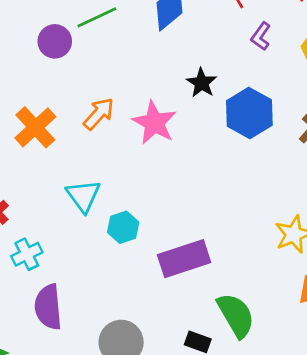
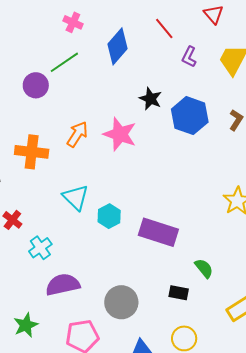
orange cross: (35, 127) -> (32, 152), turned -32
purple rectangle: (184, 259) -> (158, 232), turned 45
purple semicircle: (48, 307) -> (63, 285), turned 92
green semicircle: (236, 315) -> (204, 268), size x0.6

